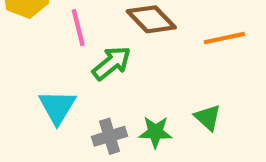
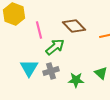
gray cross: (110, 136) -> (51, 71), moved

